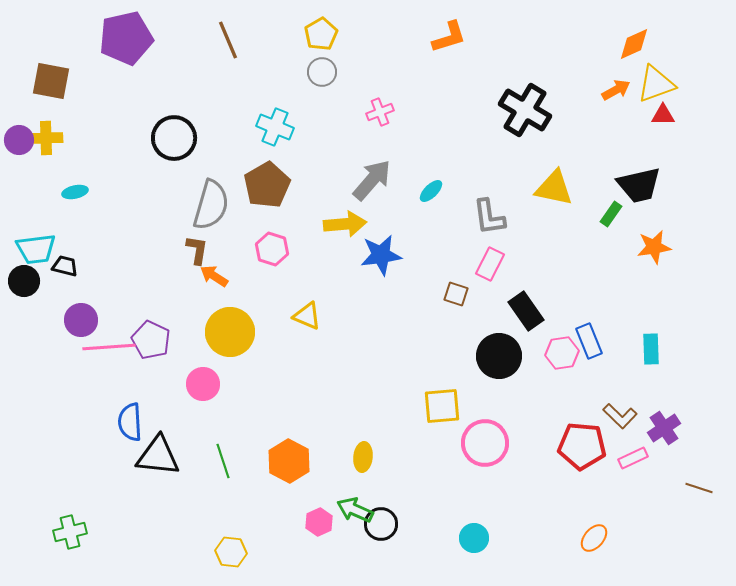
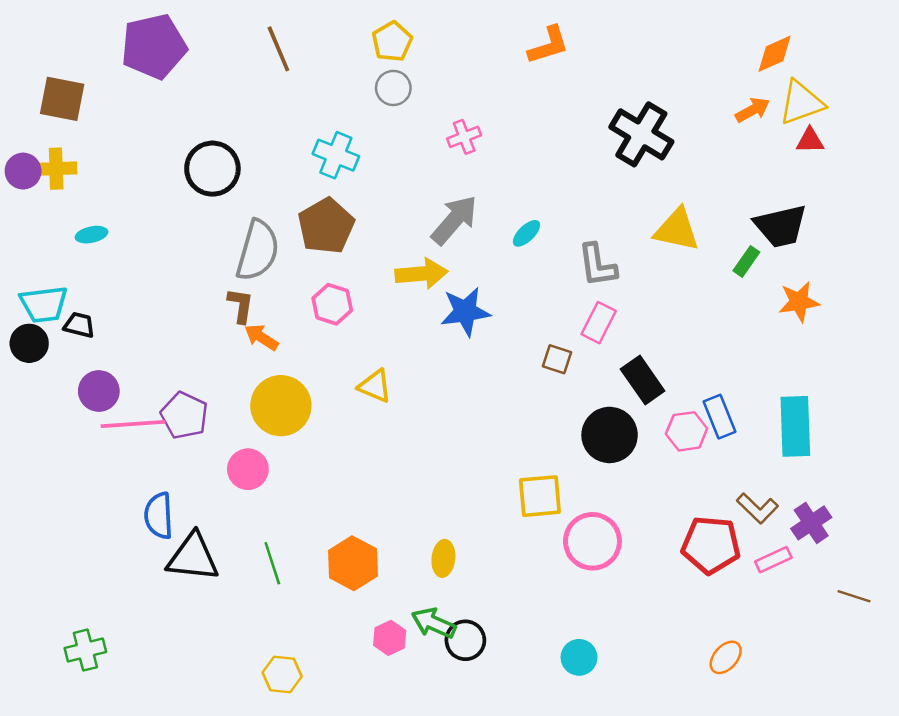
cyan rectangle: (651, 349) -> (795, 426), size x1.6

